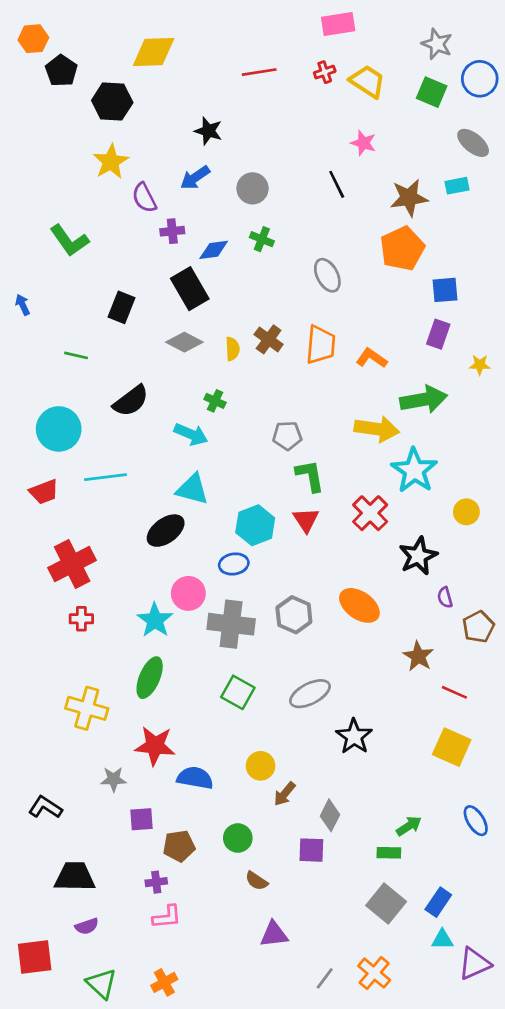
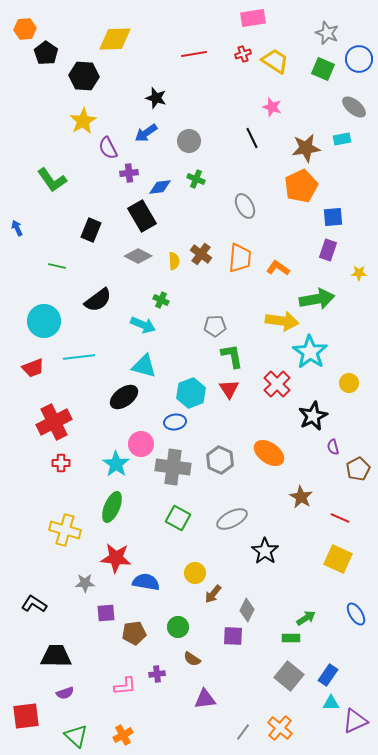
brown star: (418, 656) -> (301, 497), moved
purple cross: (156, 882) -> (157, 674), moved

